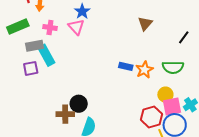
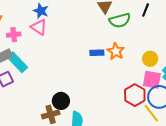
green semicircle: (173, 67) -> (120, 20), moved
yellow circle: (165, 95) -> (150, 59), moved
pink square: (172, 106) -> (152, 80), turned 36

